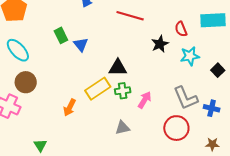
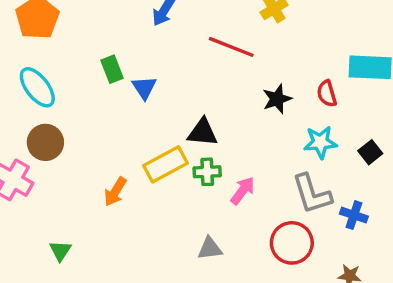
red semicircle: (181, 29) -> (327, 94), moved
cyan star: (190, 56) -> (320, 142), moved
gray triangle: (122, 128) -> (210, 248), moved

